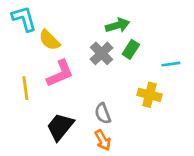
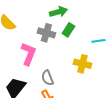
gray cross: (101, 53) -> (46, 33), turned -30
pink L-shape: (60, 73) -> (28, 54), moved, turned -45

